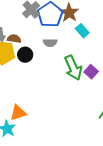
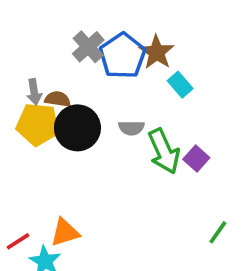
gray semicircle: (50, 43) -> (131, 128), moved
black circle: (25, 55) -> (77, 128), size x1.6

